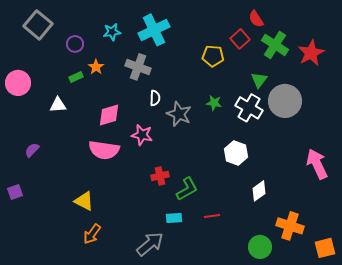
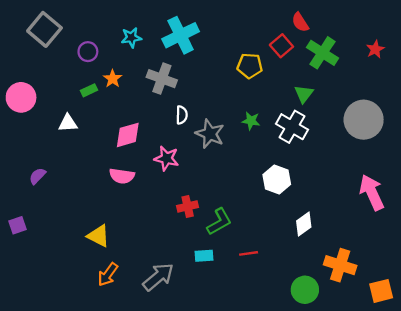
red star: (311, 53) -> (375, 49), moved, size x0.6
gray circle: (285, 101) -> (364, 120), moved
pink semicircle: (104, 150) -> (122, 176), size x0.7
gray arrow: (150, 244) -> (158, 277), moved

